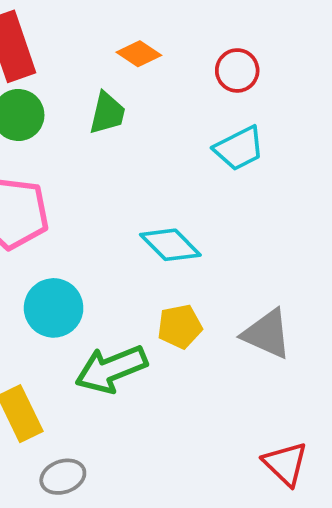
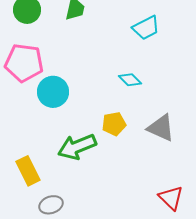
cyan diamond: (170, 245) -> (130, 80), moved, size x0.7
cyan circle: (54, 308) -> (53, 92), moved

